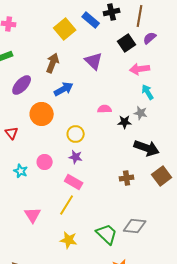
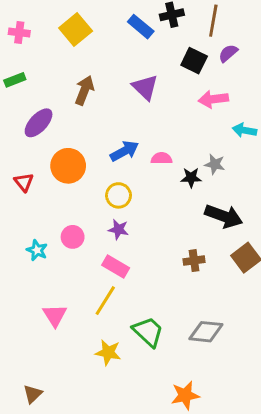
yellow square: (65, 29) -> (76, 30), moved
black square: (127, 43) -> (194, 61), turned -30
blue arrow: (64, 89) -> (124, 151), moved
cyan arrow: (148, 92) -> (244, 130), moved, turned -49
red triangle: (12, 133) -> (24, 182), moved
green trapezoid: (107, 234) -> (148, 332), moved

